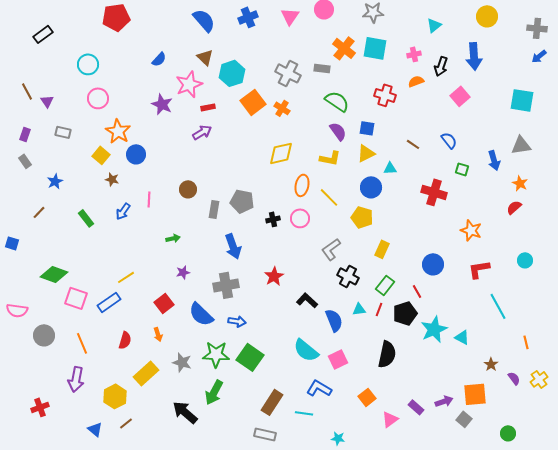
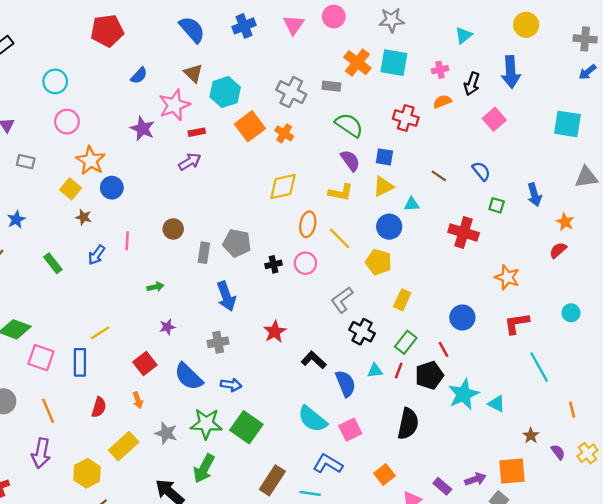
red pentagon: (116, 17) -> (107, 31), moved
gray triangle: (521, 145) -> (586, 177), moved
gray cross: (226, 285) -> (218, 342), size x0.7
blue rectangle: (109, 302) -> (80, 362), turned -55

